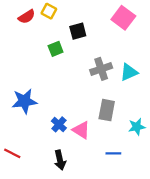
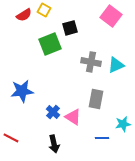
green square: (56, 49) -> (50, 44), size x1.6
gray cross: (101, 69) -> (91, 62), turned 30
cyan star: (137, 127) -> (123, 124), moved

